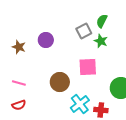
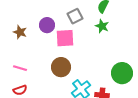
gray square: (84, 31) -> (75, 16), moved
pink square: (88, 67) -> (65, 38), moved

